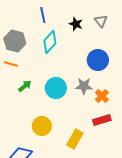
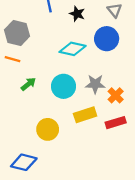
black star: (76, 24) -> (77, 14), moved
cyan diamond: (50, 42) -> (73, 49), moved, turned 60
blue circle: (98, 60) -> (107, 39), moved
yellow rectangle: (75, 139) -> (85, 115), moved, turned 42

